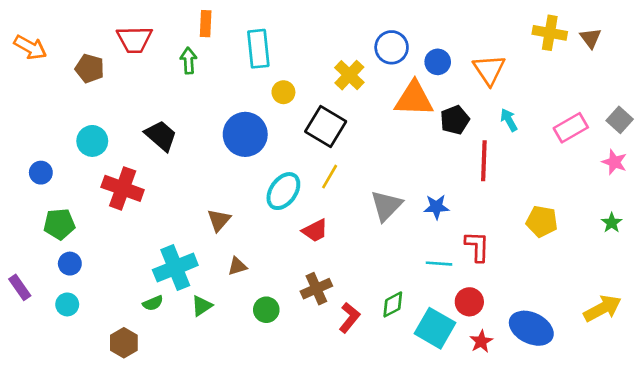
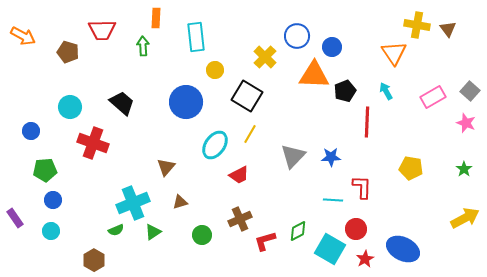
orange triangle: (489, 70) -> (394, 53), moved
yellow arrow: (602, 308) -> (465, 218), moved
red L-shape: (349, 318) -> (265, 241), turned -145

